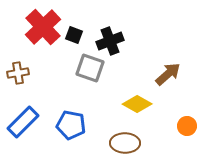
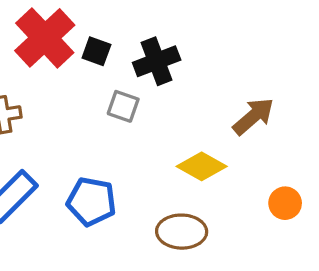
gray square: (90, 68) -> (123, 106), size x0.7

